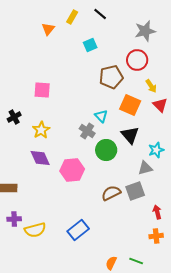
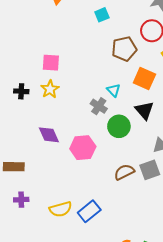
black cross: (14, 117) -> (21, 91), turned 32
yellow star: (41, 130) -> (50, 89), moved
yellow semicircle: (35, 230) -> (61, 209), moved

